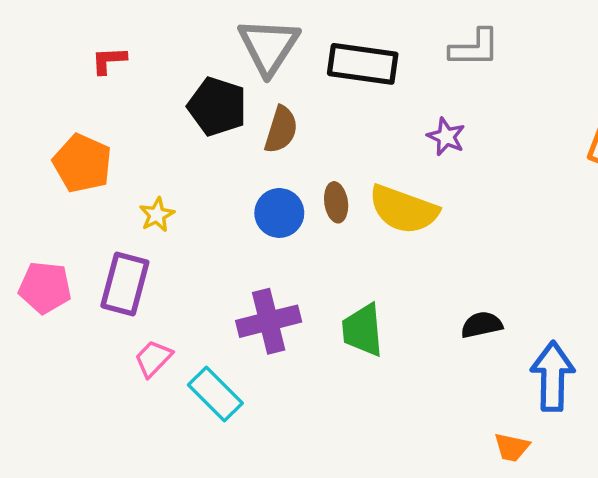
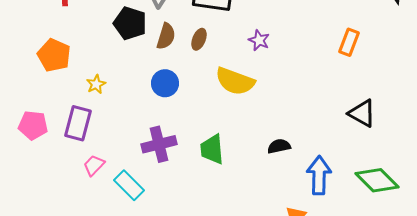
brown ellipse: (336, 202) -> (199, 39), moved, turned 30

